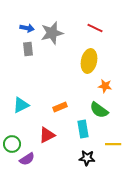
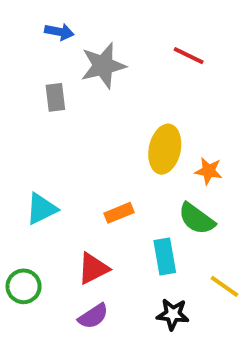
blue arrow: (27, 28) -> (59, 32), moved
yellow ellipse: (89, 61) -> (165, 149), moved
yellow line: (113, 144) -> (224, 286), turned 35
purple semicircle: (27, 159) -> (93, 316), moved

